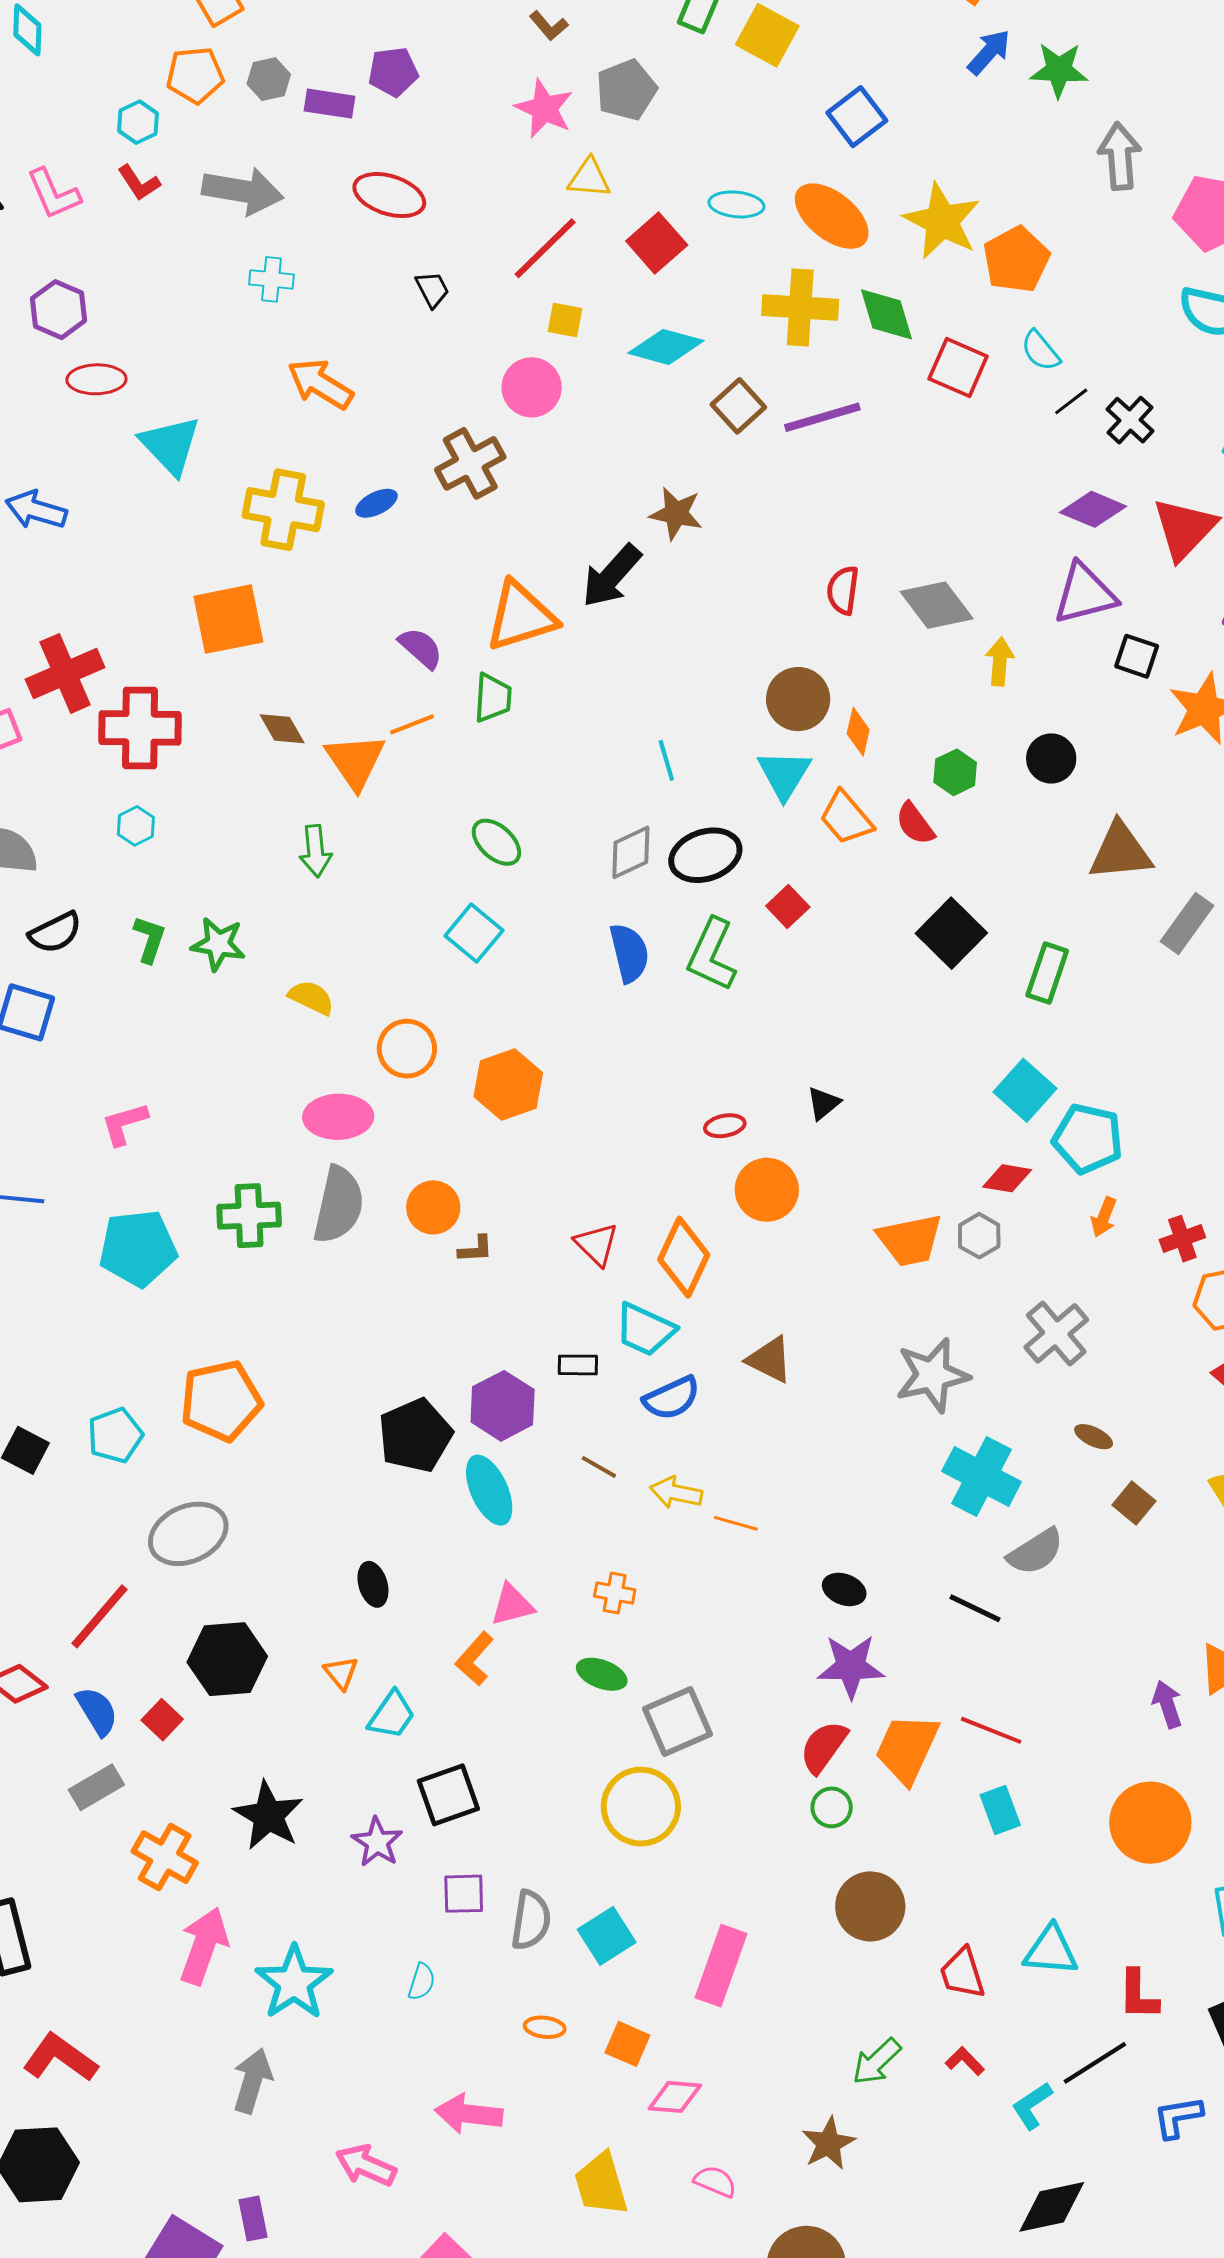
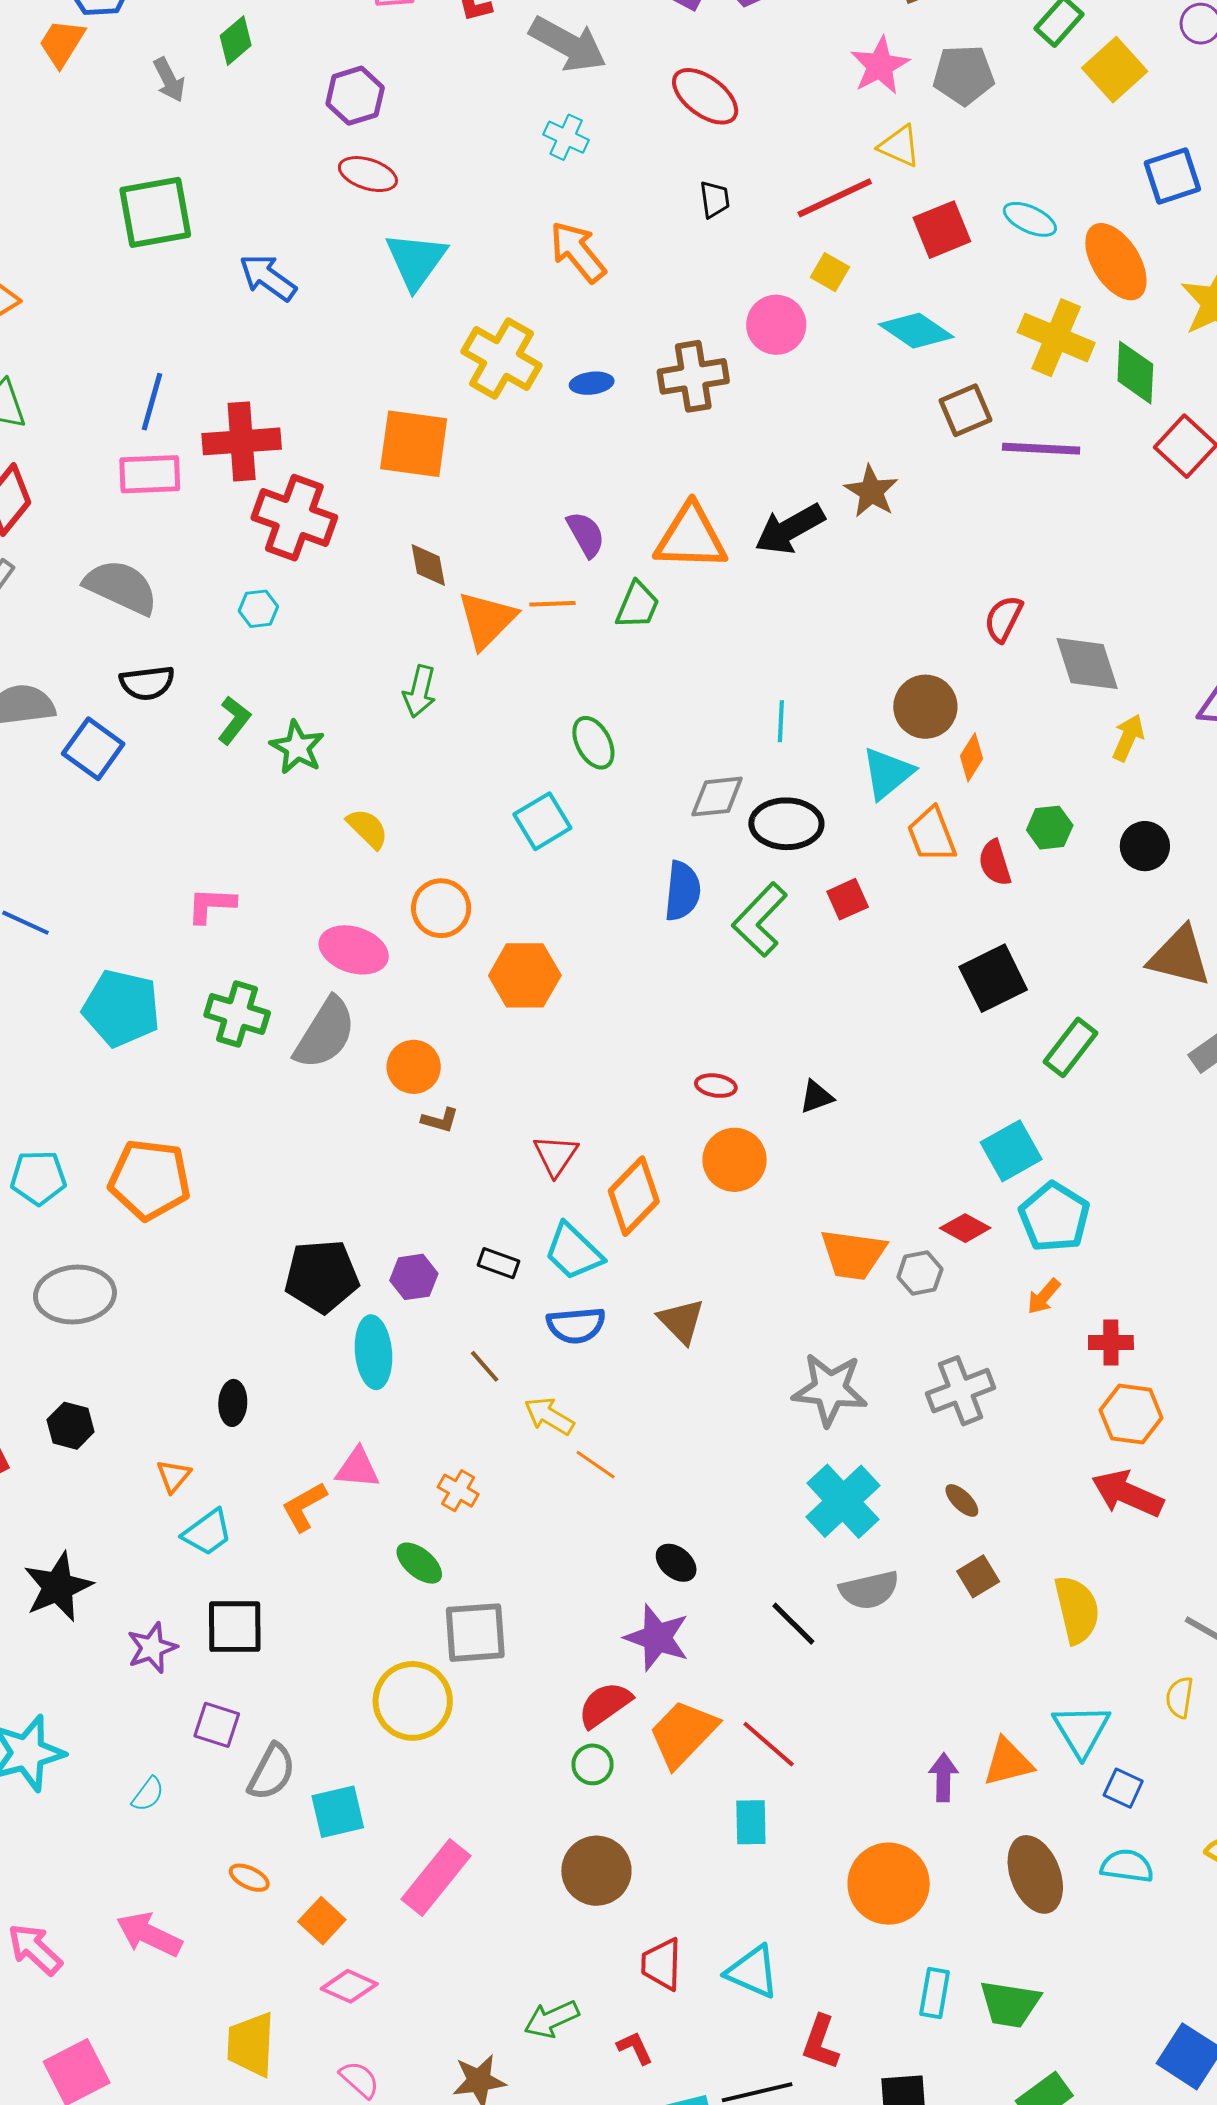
pink L-shape: (124, 1124) -> (211, 905), moved
purple hexagon: (503, 1406) -> (414, 1277), size x0.7
black hexagon: (227, 1659) -> (71, 1426), size x0.6

